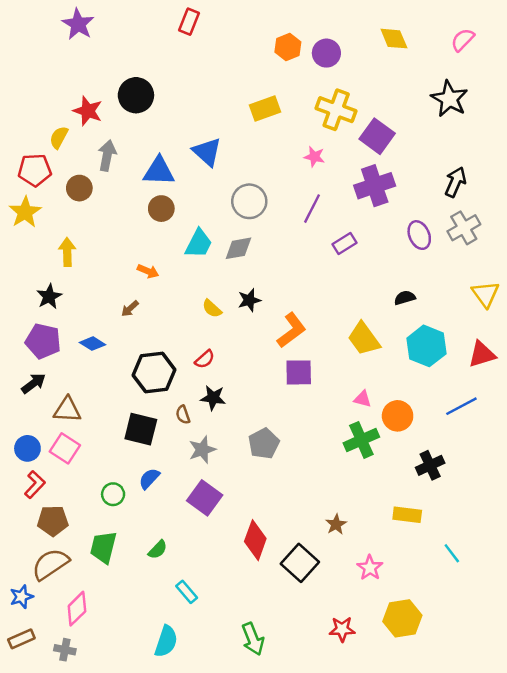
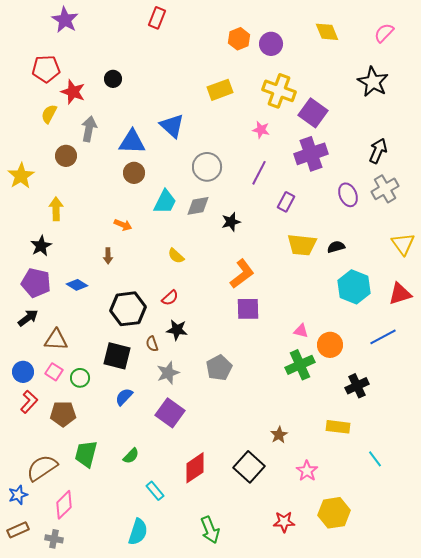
black circle: (136, 95) -> (113, 79), size x0.6
red pentagon: (35, 170) -> (46, 69), moved
purple rectangle: (345, 243) -> (286, 202), turned -30
black star: (249, 300) -> (231, 222), moved
brown arrow: (130, 309) -> (108, 256), turned -49
yellow trapezoid: (364, 339) -> (302, 245), moved, turned -48
pink square: (65, 448) -> (54, 372), size x0.7
green circle: (113, 494) -> (80, 378), moved
brown pentagon: (53, 521) -> (63, 414), moved
red diamond: (255, 540) -> (195, 468), moved, turned 36

